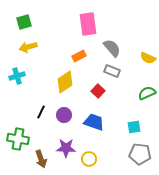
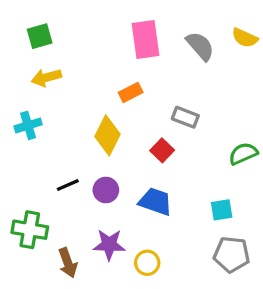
gray semicircle: (112, 48) -> (200, 46), moved
yellow semicircle: (148, 58) -> (245, 38), moved
yellow diamond: (65, 82) -> (108, 135), turned -30
black line: (41, 112) -> (68, 185), turned 40

